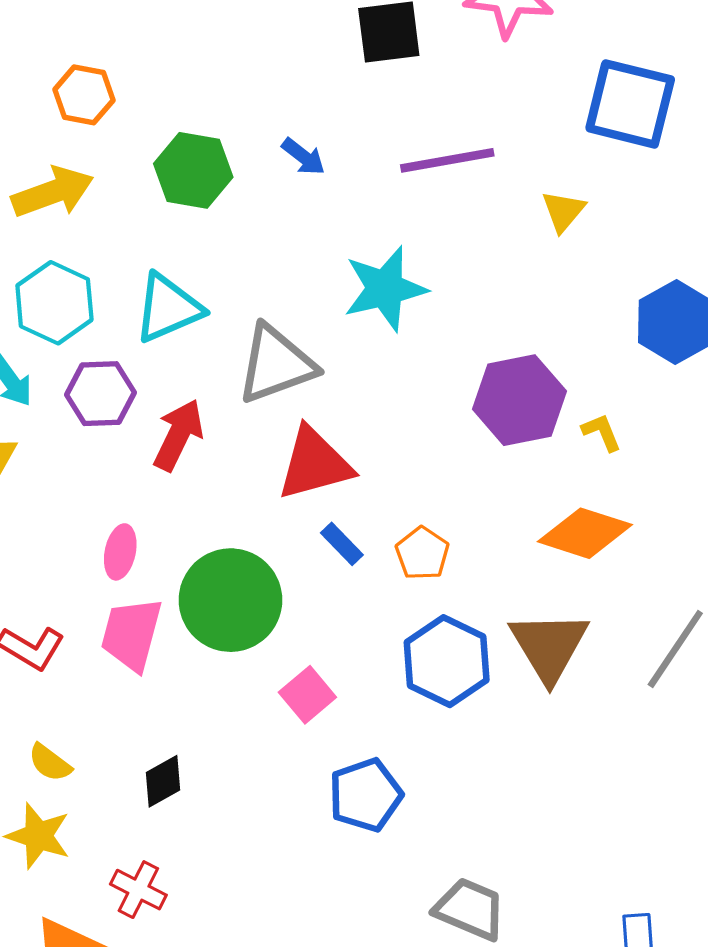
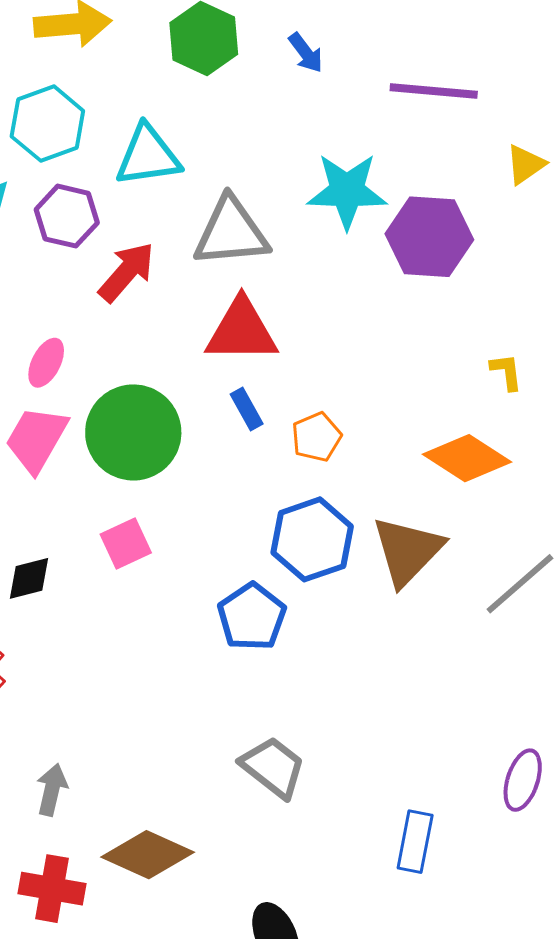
purple hexagon: (519, 400) -> (429, 237), moved
pink square: (307, 695) -> (126, 544), moved
blue pentagon: (366, 795) -> (252, 617), moved, turned -30

